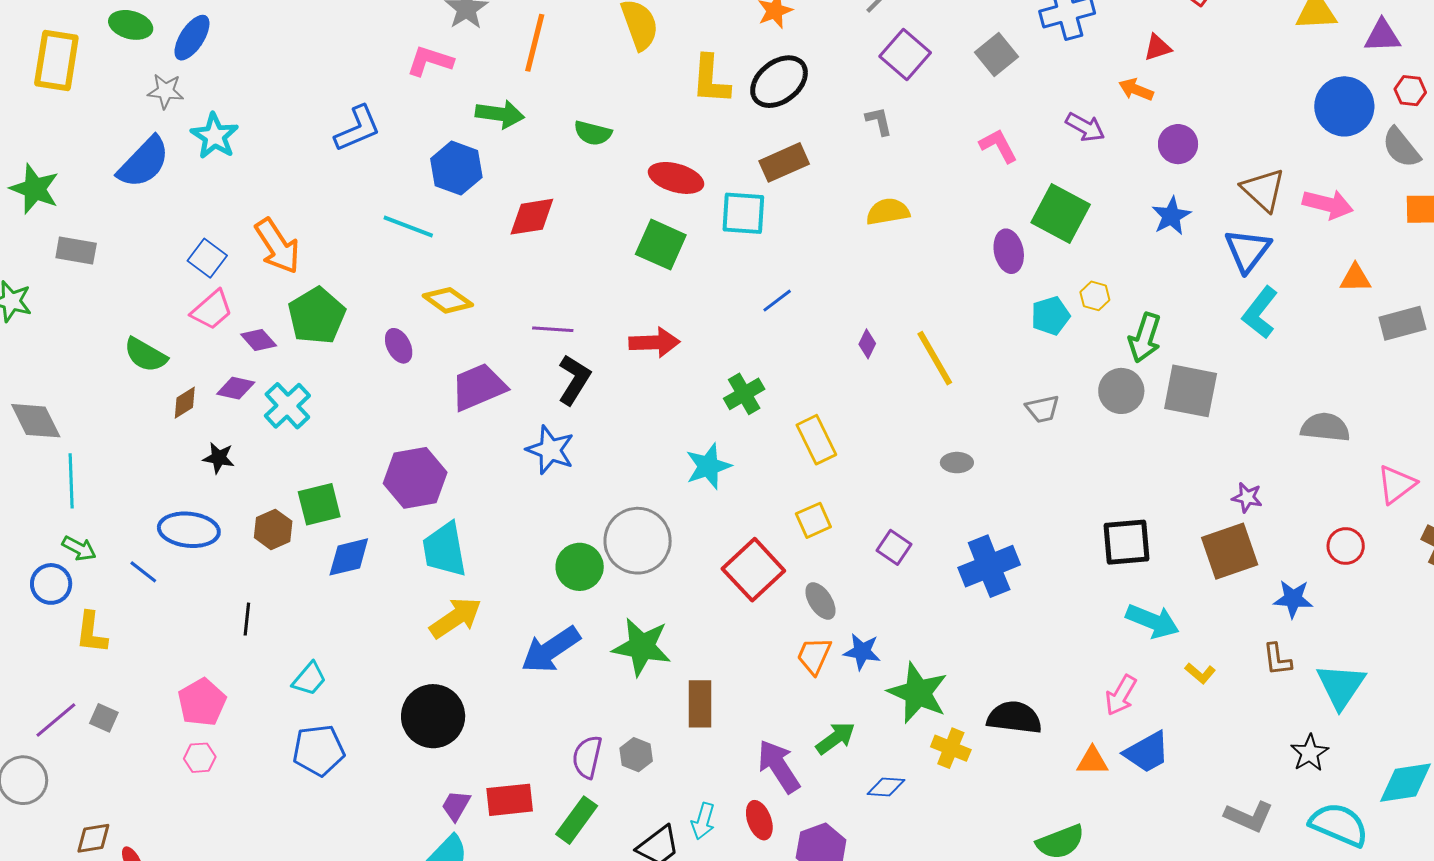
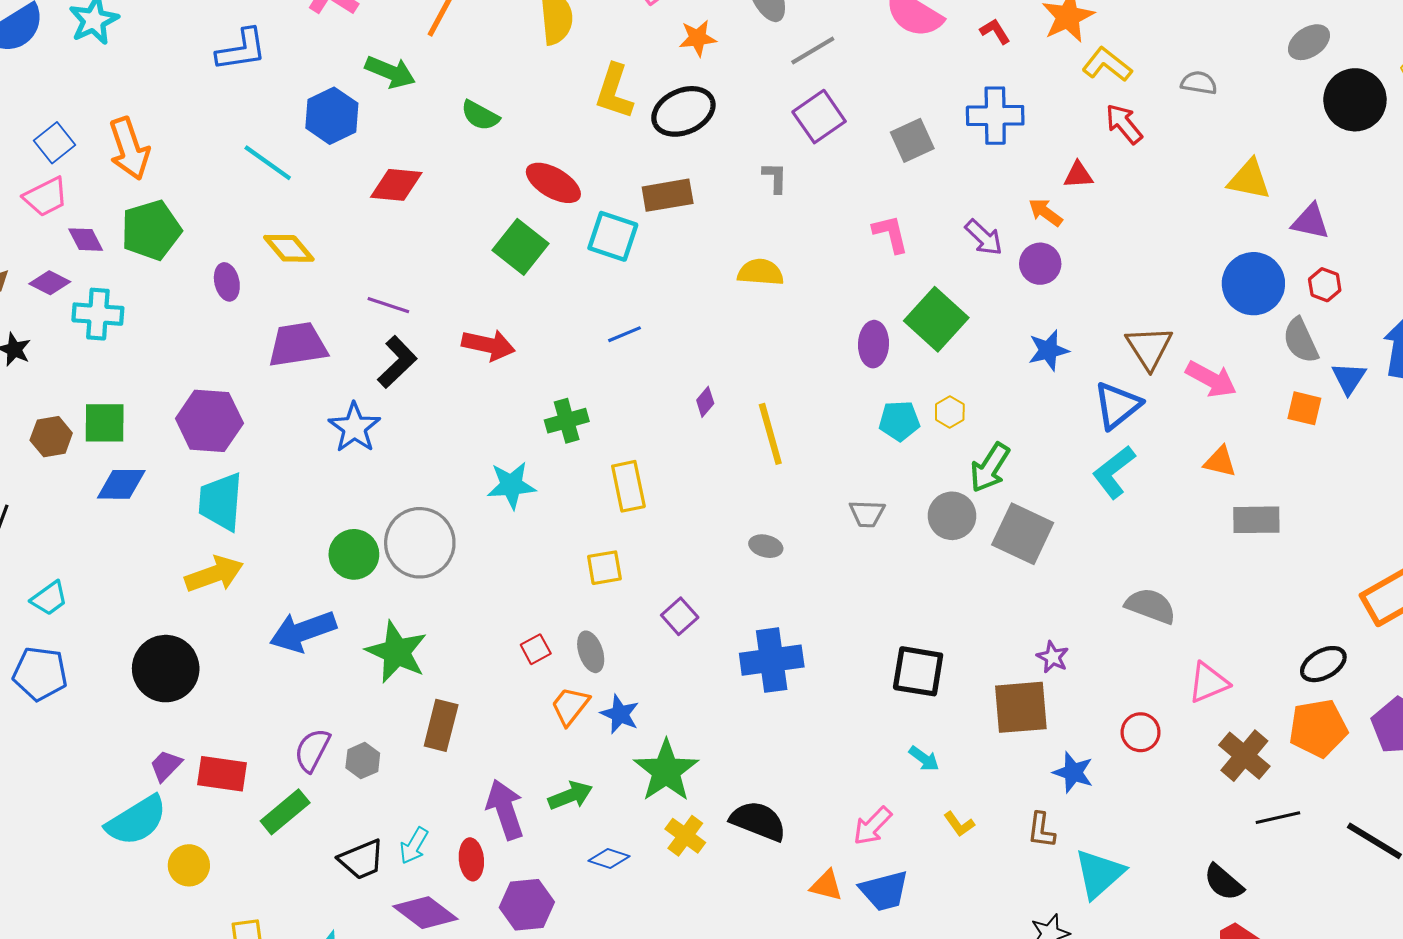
purple circle: (1178, 144) -> (1040, 264), moved
cyan cross: (287, 406) -> (98, 314), turned 33
red square: (753, 570) -> (536, 649), moved, size x0.5
cyan arrow: (1152, 621) -> (924, 759), size x0.6

